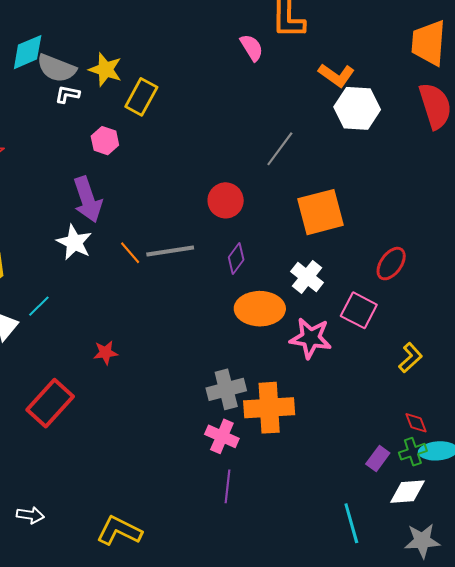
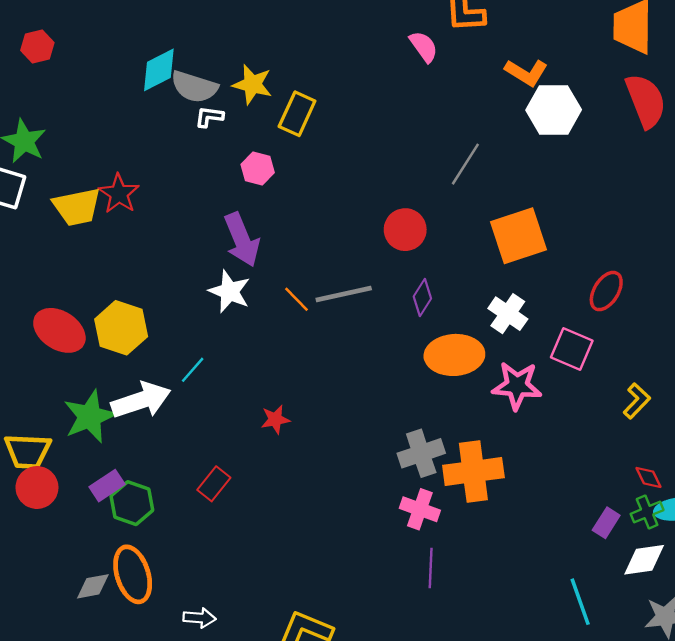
red rectangle: (50, 403) -> (214, 484), size x0.6

